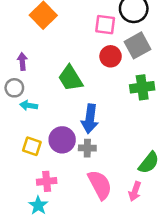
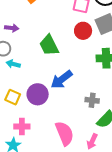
purple arrow: (22, 61) -> (12, 28), turned 96
blue arrow: (90, 119) -> (62, 79), turned 40
gray cross: (87, 148) -> (92, 100), moved

